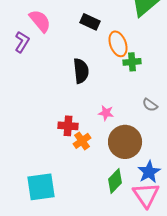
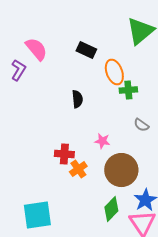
black semicircle: (81, 71) -> (77, 99), size x0.7
gray semicircle: (150, 105) -> (141, 125), moved

